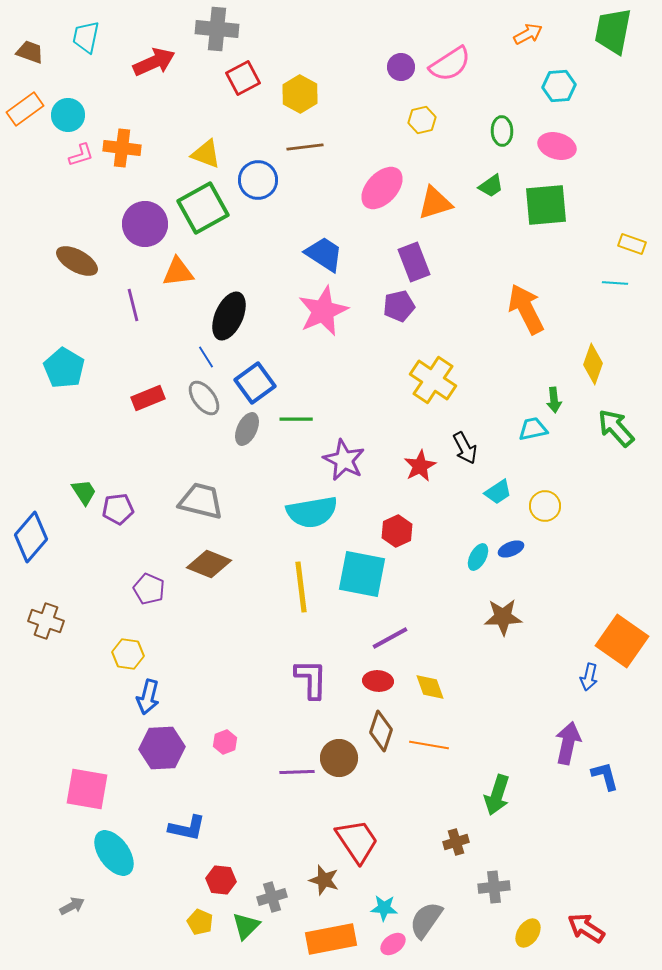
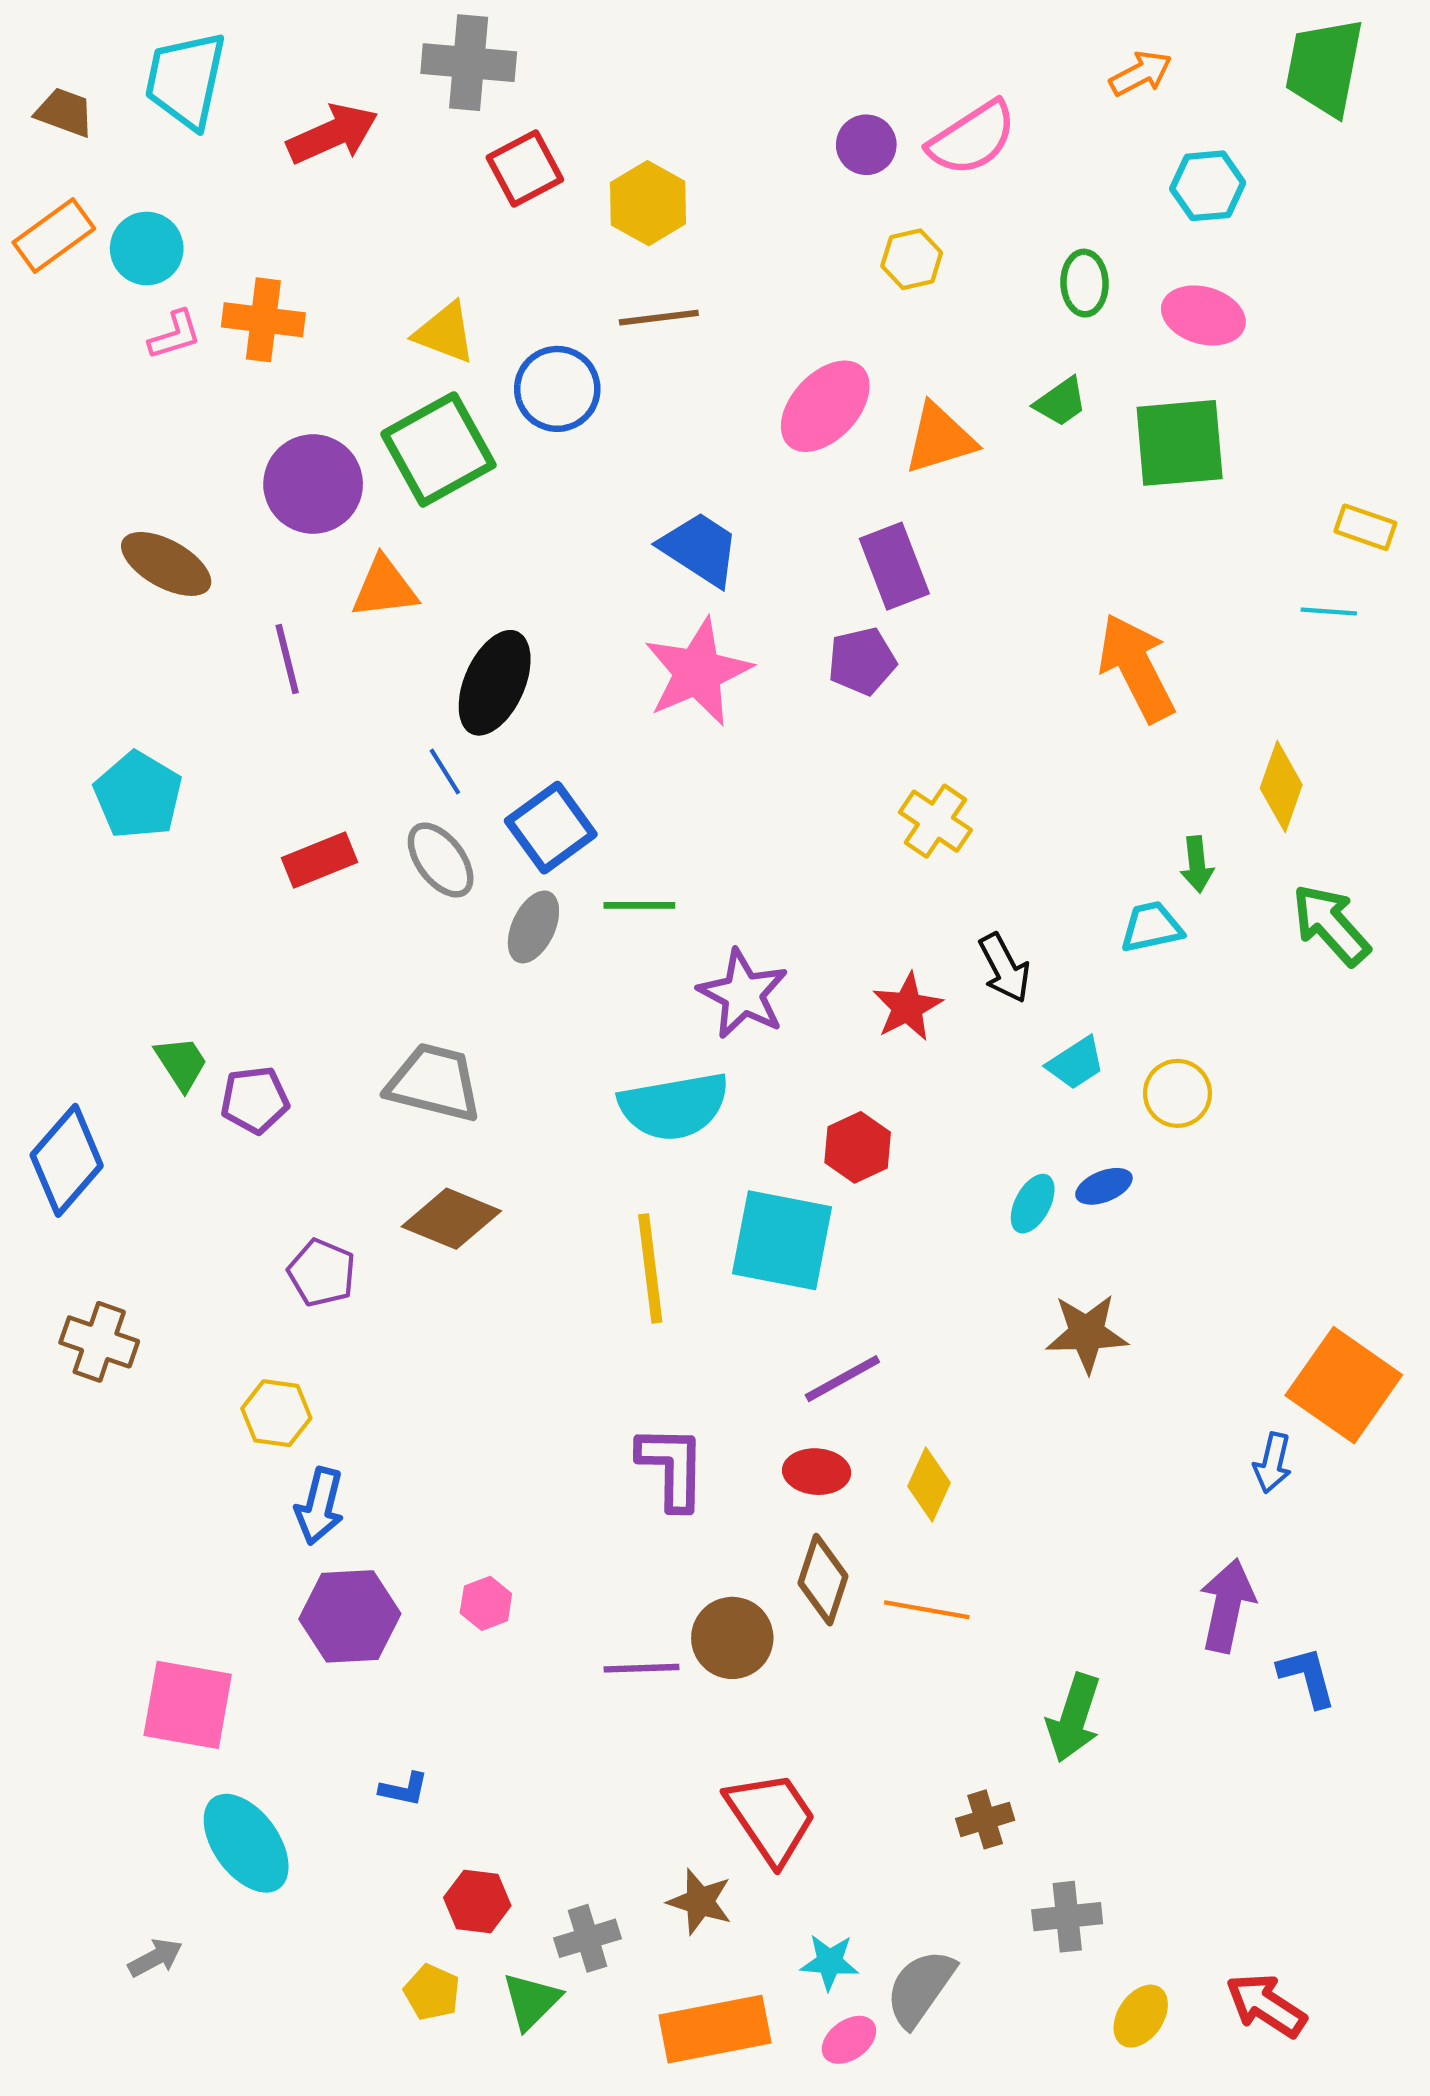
cyan trapezoid: (86, 37) -> (186, 80), size x1.4
yellow cross: (433, 380) -> (935, 821), size x0.7
yellow diamond: (430, 687) -> (929, 1485), turned 44
blue L-shape: (187, 828) -> (404, 1789), size x0.6

